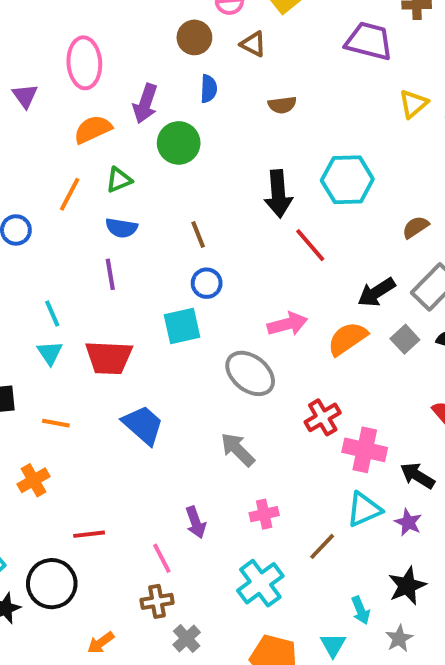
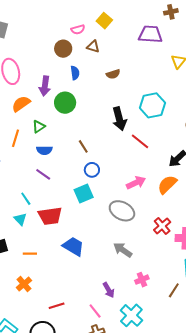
purple line: (110, 274) -> (43, 174), turned -35
cyan line: (52, 314) -> (26, 199), moved
cyan cross: (260, 583) -> (131, 315), moved

